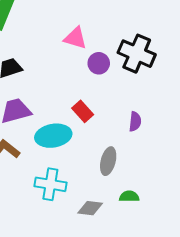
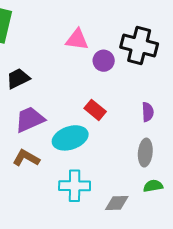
gray ellipse: (108, 161) -> (145, 153), moved

